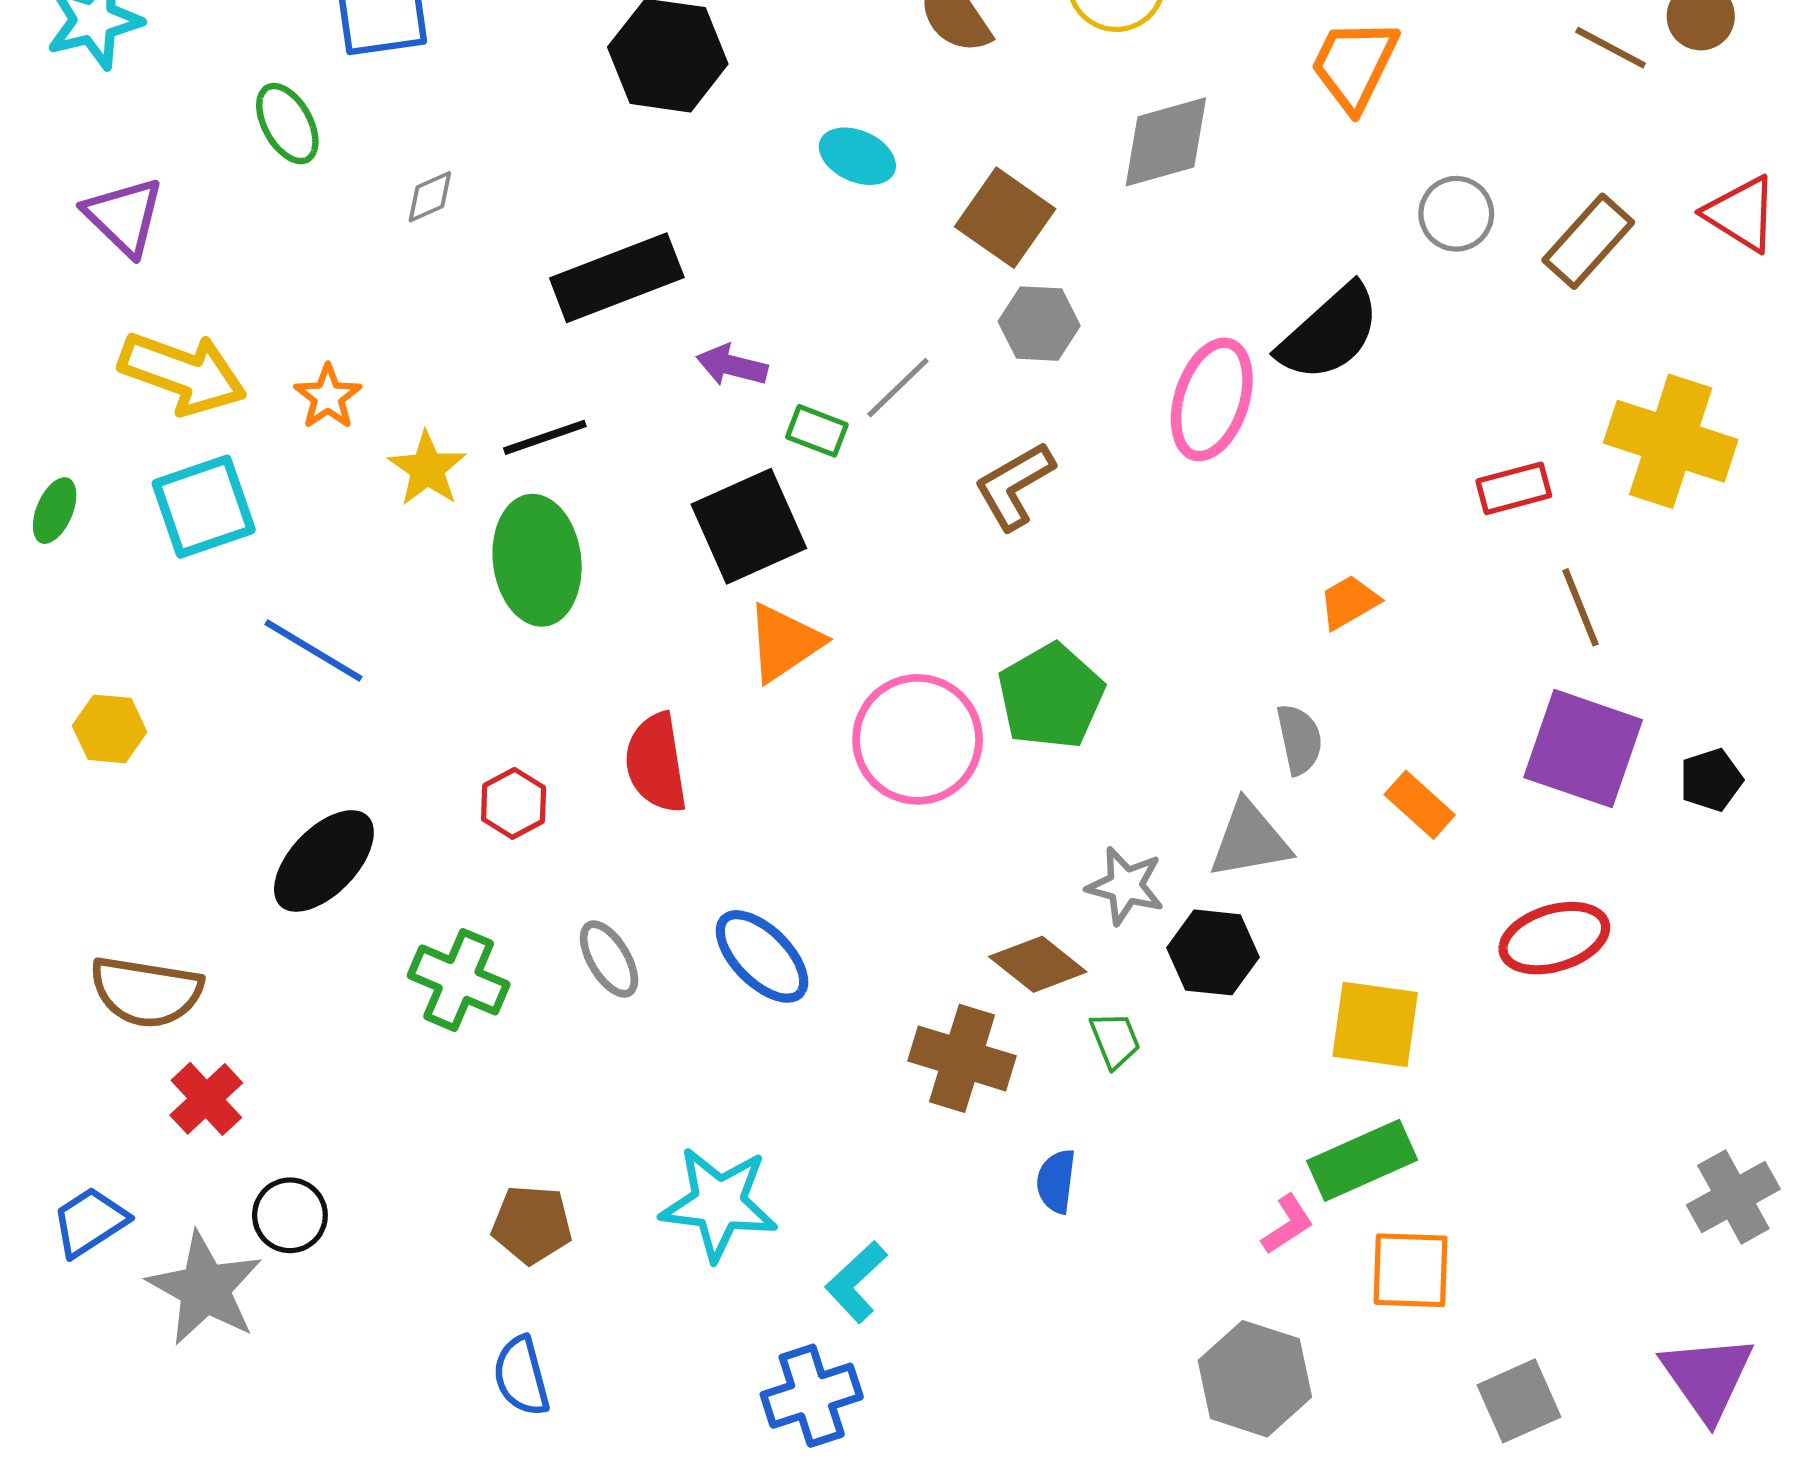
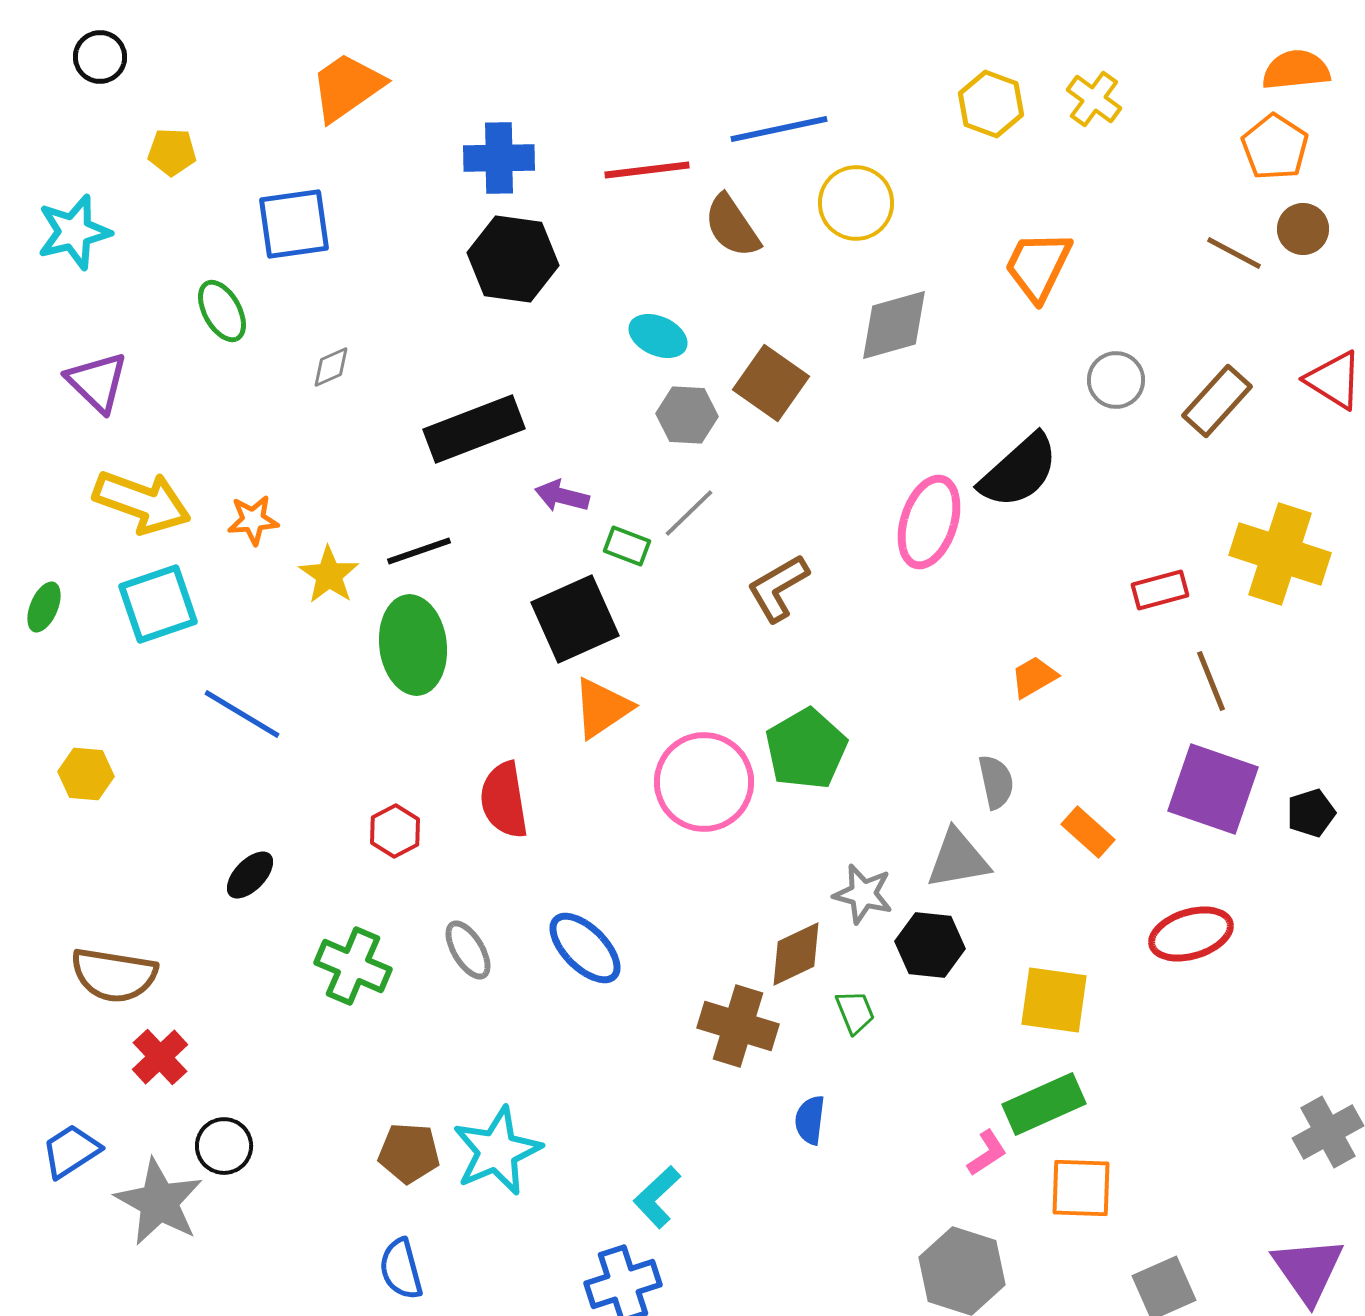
gray hexagon: (1039, 324) -> (687, 415), moved
orange star: (328, 397) -> (253, 520), turned 30
black ellipse: (324, 861) -> (250, 875), size x0.6
brown diamond: (1038, 964) -> (796, 954), turned -64
cyan star: (719, 1204) -> (497, 1151), moved, turned -30

